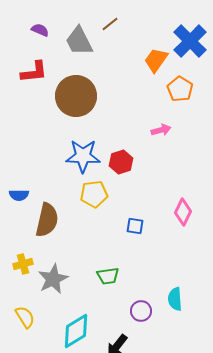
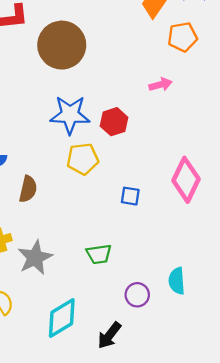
orange pentagon: (180, 89) -> (183, 37), turned 30
pink diamond: (183, 212) -> (186, 180), size x1.4
brown semicircle: (47, 220) -> (28, 189), size x0.7

